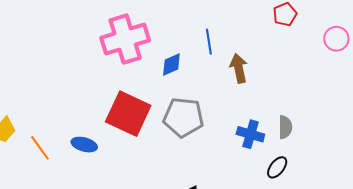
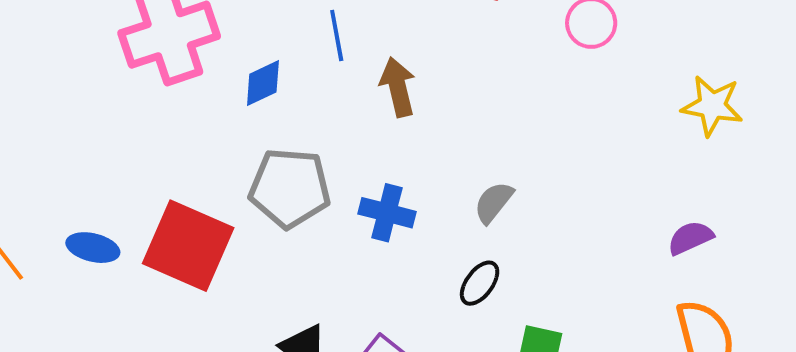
red square: (128, 114) -> (188, 246), moved
gray semicircle: (285, 127) -> (494, 202), turned -140
blue cross: (250, 134) -> (387, 213), moved

